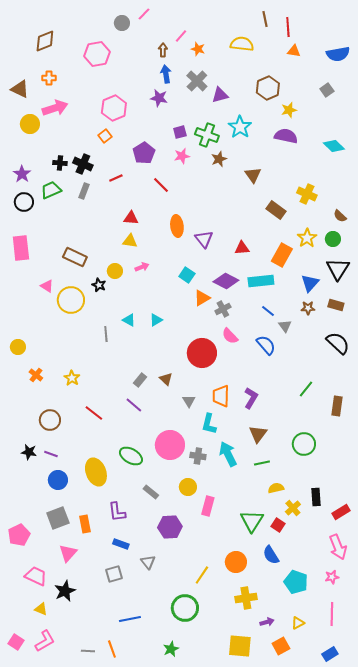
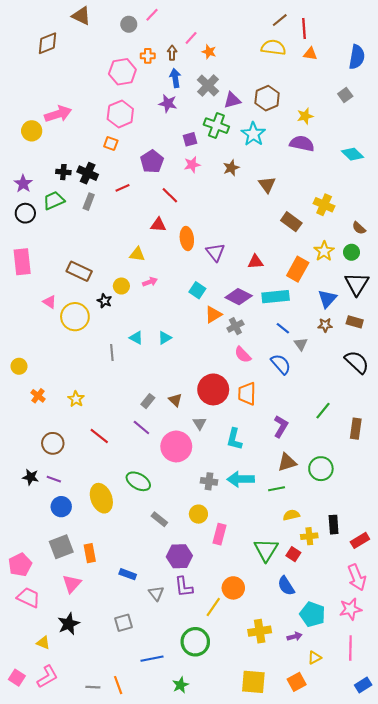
brown line: (265, 19) -> (280, 20), turned 63
yellow semicircle: (242, 44) -> (273, 47), moved
pink hexagon: (97, 54) -> (122, 72), moved
blue semicircle: (338, 54) -> (357, 57), turned -70
orange cross: (49, 78) -> (148, 56), moved
brown hexagon: (268, 88) -> (267, 98), moved
brown triangle: (20, 89) -> (81, 16), moved
green cross: (207, 135) -> (216, 126), moved
orange square: (105, 136) -> (111, 144), turned -32
red triangle: (131, 218) -> (158, 225), moved
red circle: (202, 353) -> (213, 389), moved
orange trapezoid: (221, 396) -> (247, 394), moved
purple L-shape: (251, 398) -> (281, 426), moved
cyan L-shape: (209, 424) -> (234, 439), moved
brown triangle: (258, 434) -> (287, 462), moved, turned 36
pink circle: (170, 445) -> (176, 446), moved
cyan arrow: (228, 454) -> (241, 479), turned -65
yellow cross: (293, 508) -> (309, 536), turned 35
purple L-shape: (117, 512) -> (184, 587), moved
orange circle: (236, 562) -> (233, 588), moved
gray square: (114, 574) -> (124, 623), moved
pink trapezoid: (36, 576) -> (28, 597), moved
pink star: (332, 577) -> (350, 609), size x1.5
blue line: (130, 619) -> (152, 659), moved
purple arrow: (267, 622) -> (295, 636), moved
blue rectangle: (330, 654) -> (363, 685), moved

